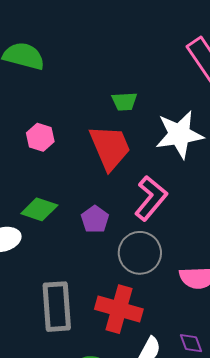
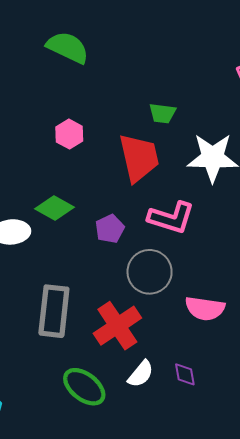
pink L-shape: (151, 198) -> (171, 218), turned 57
red cross: (119, 309) -> (117, 326), turned 30

